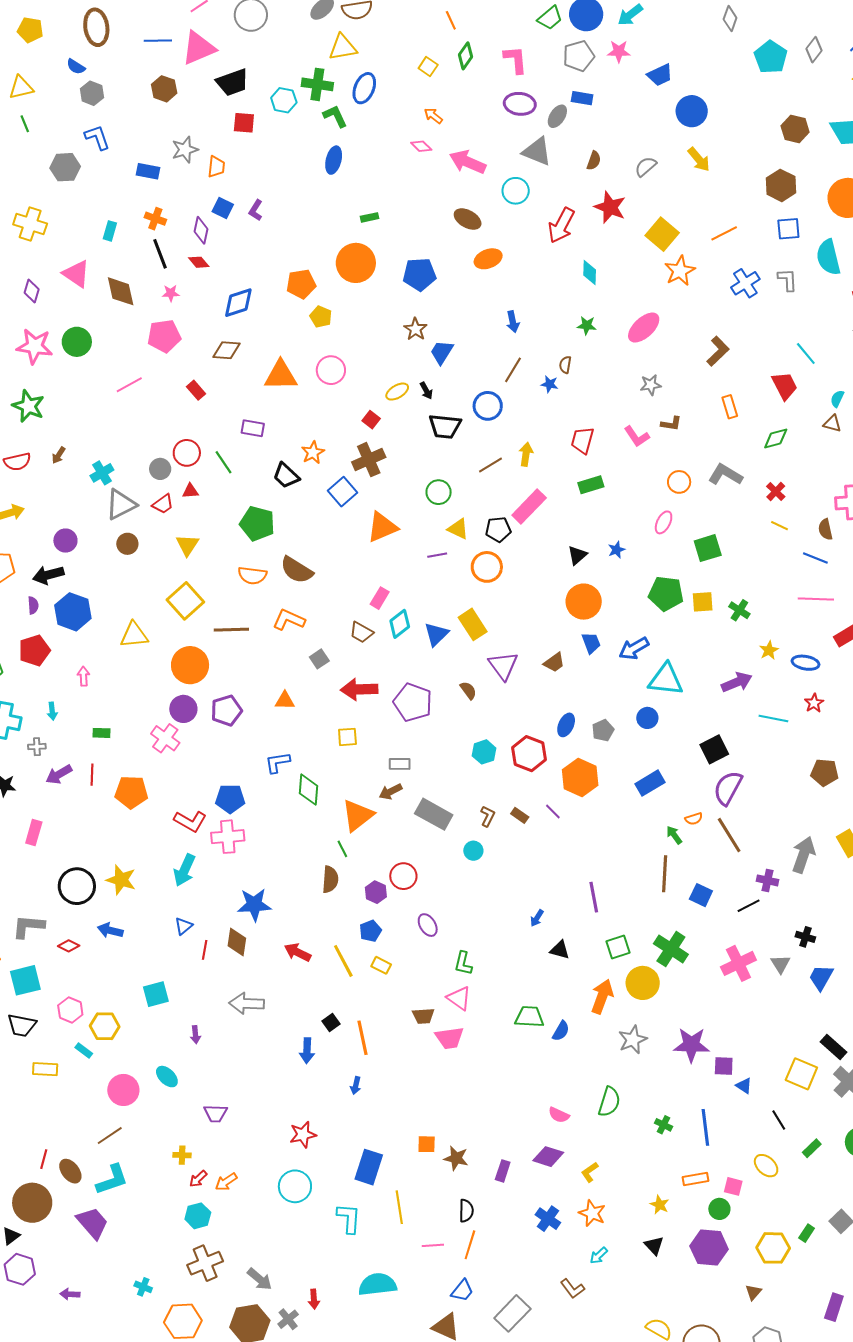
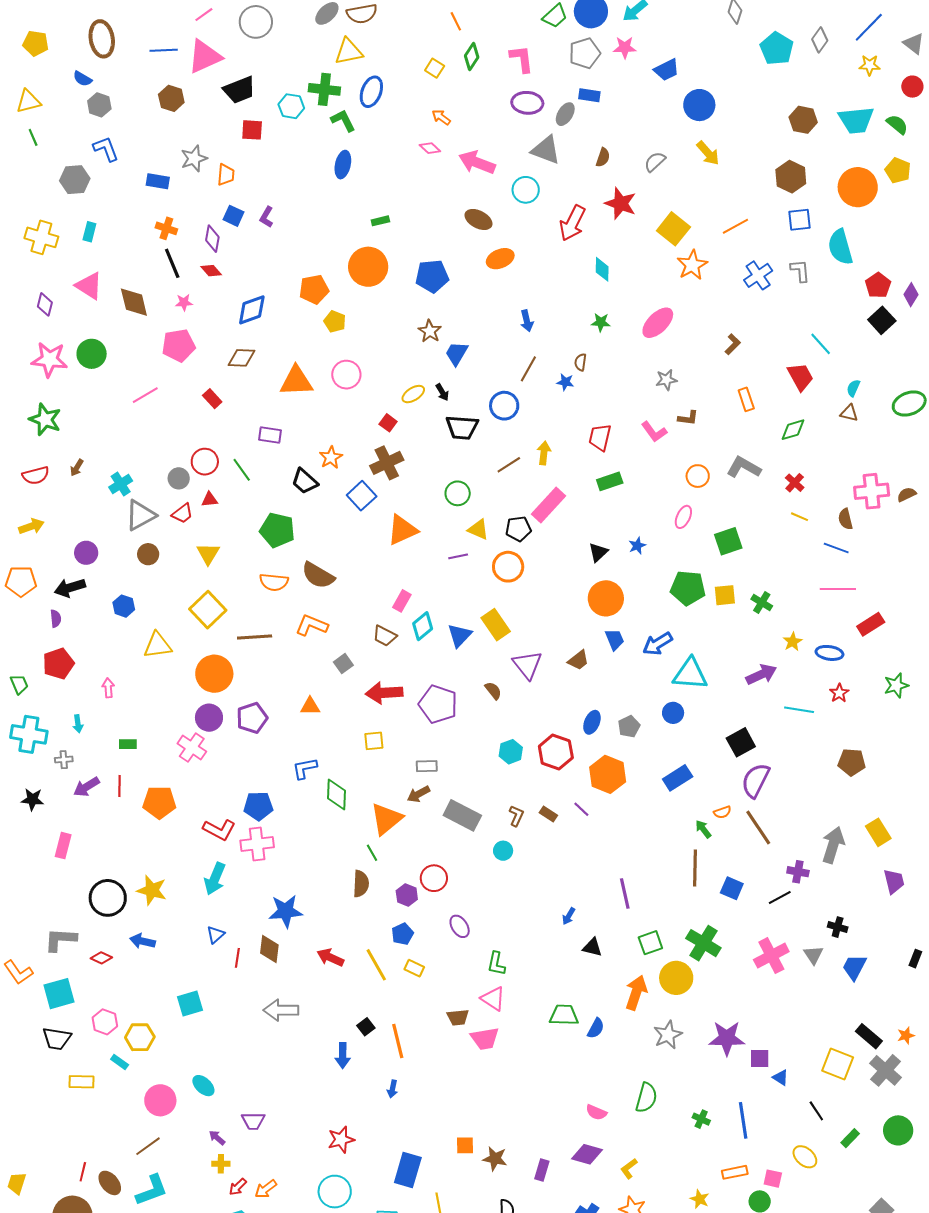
cyan rectangle: (110, 231) -> (89, 232), moved
brown L-shape: (718, 351) -> (733, 344), size x0.7
blue hexagon: (73, 612) -> (124, 606), moved, size x0.6
purple arrow: (195, 1035) -> (217, 1138), moved, turned 138

